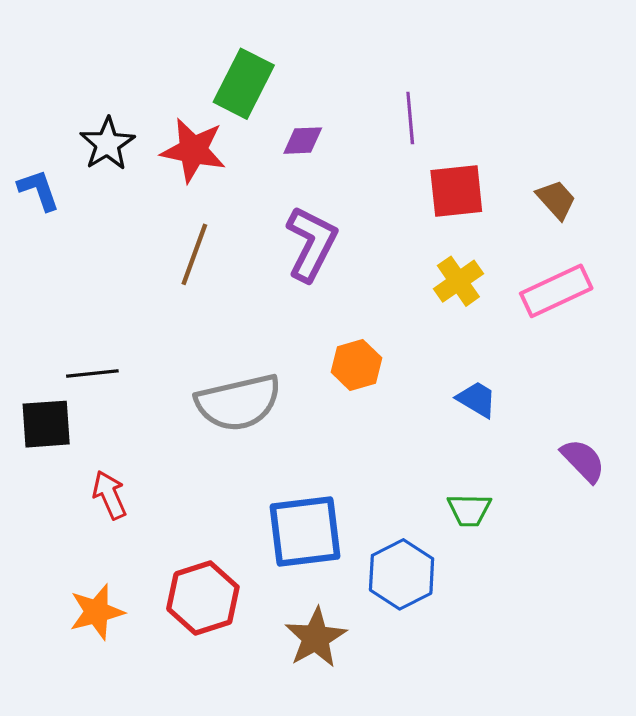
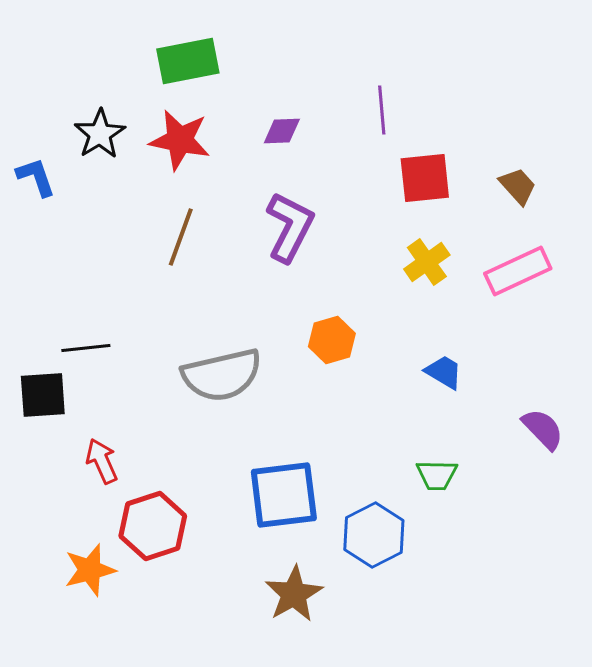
green rectangle: (244, 84) -> (188, 61), moved, turned 52
red hexagon: (203, 598) -> (153, 526), moved

